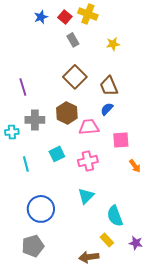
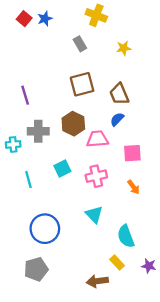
red square: (65, 17) -> (24, 19), moved
brown square: (75, 77) -> (82, 84), turned 30
orange arrow: (135, 166) -> (133, 187), moved
cyan triangle: (86, 196) -> (94, 214), turned -30

